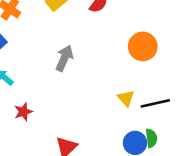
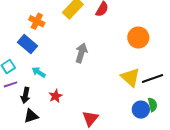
yellow triangle: (126, 98) -> (130, 77), size x1.5

